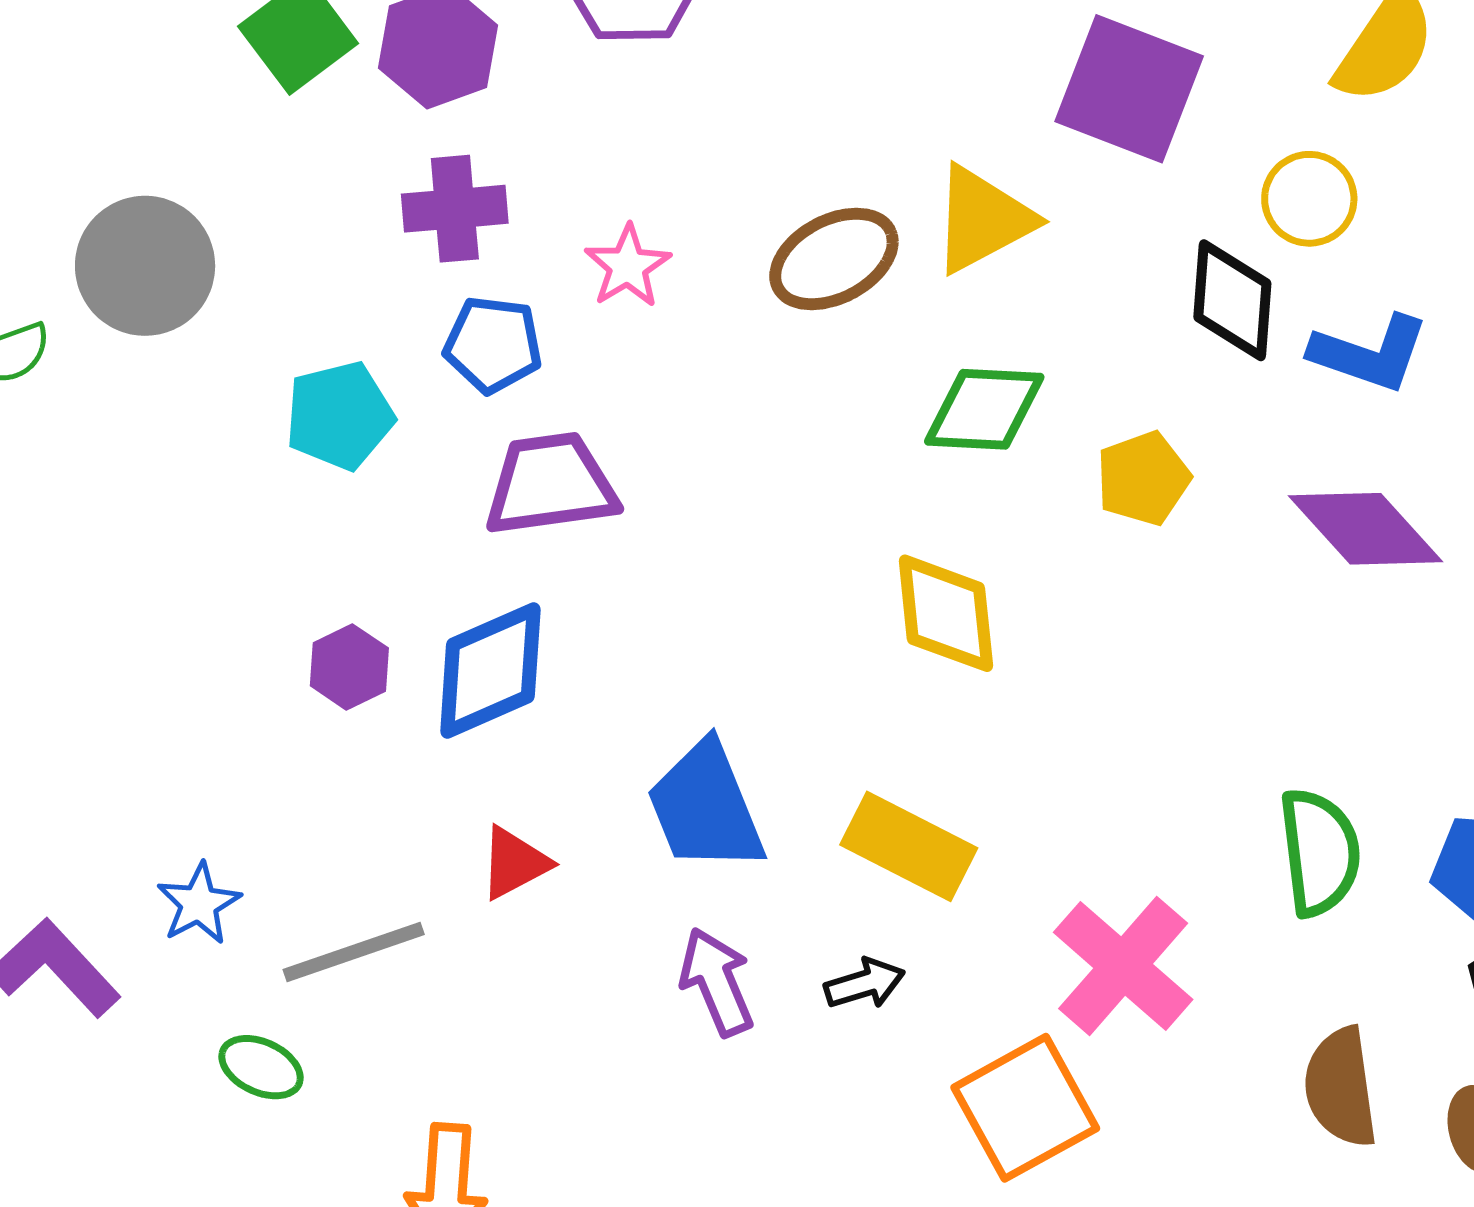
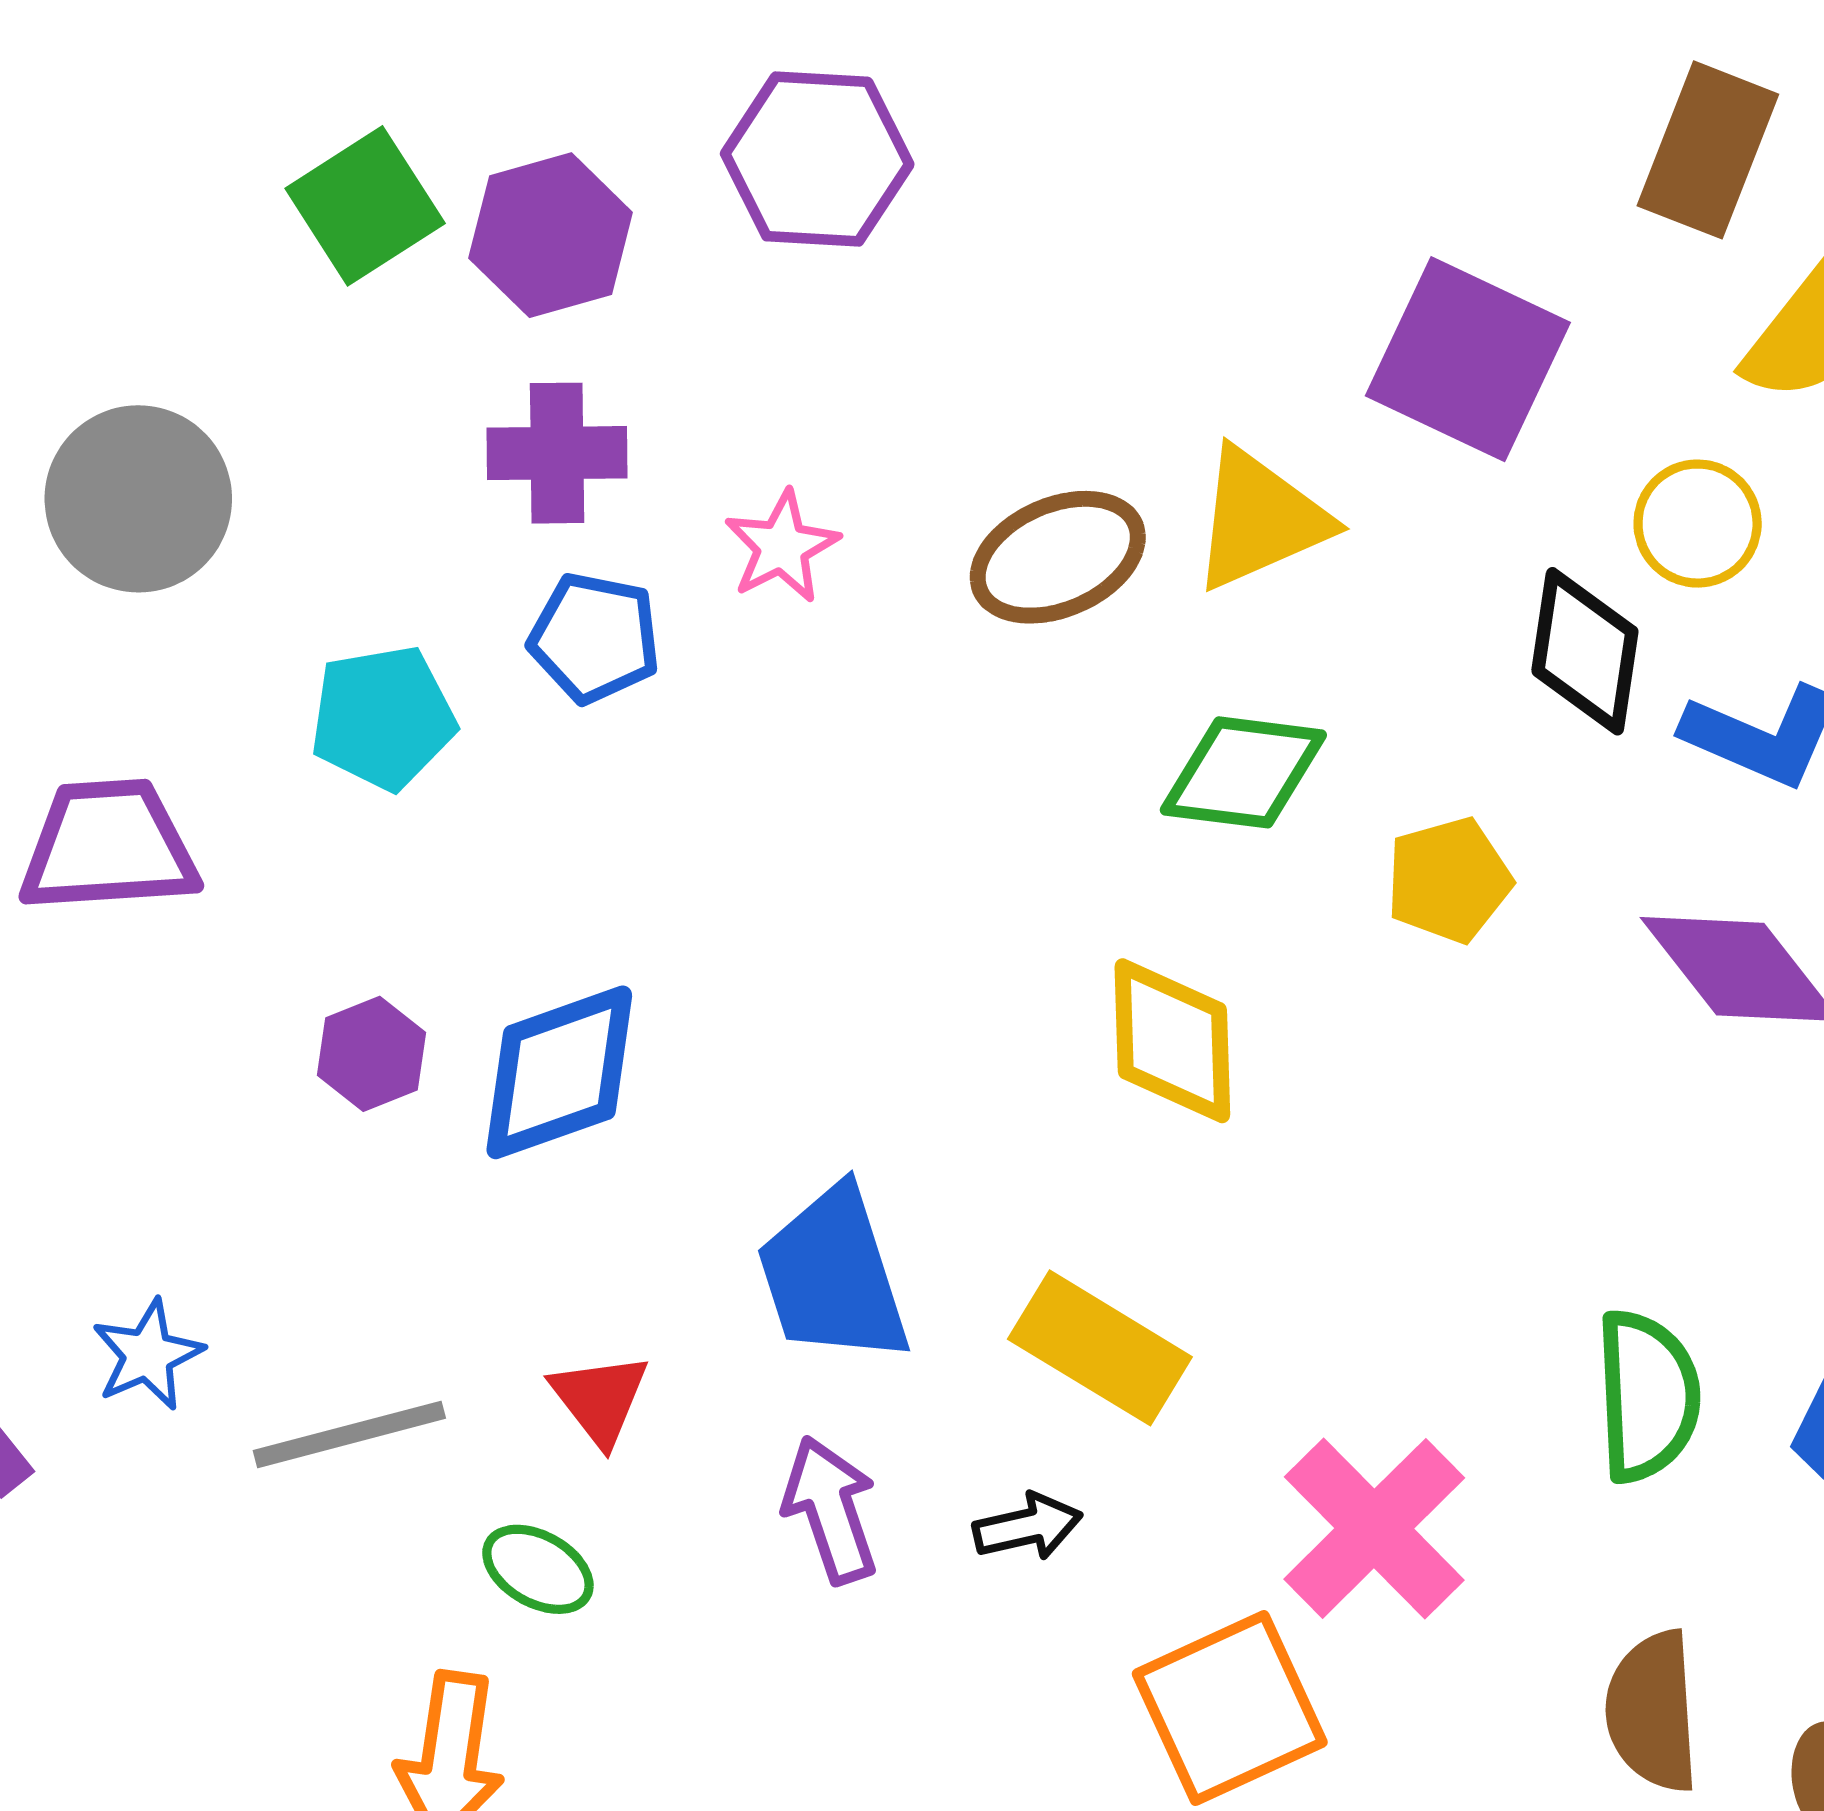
purple trapezoid: (551, 484) -> (108, 846), moved
red triangle: (514, 863) -> (600, 1399), moved, turned -44
green ellipse: (261, 1067) -> (538, 1569), moved

